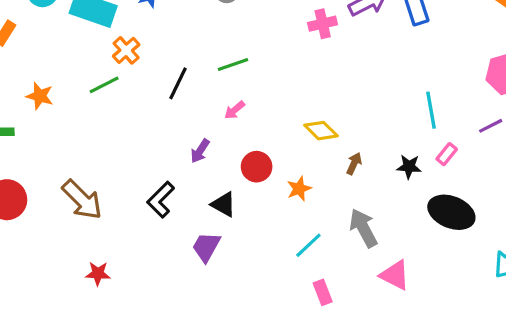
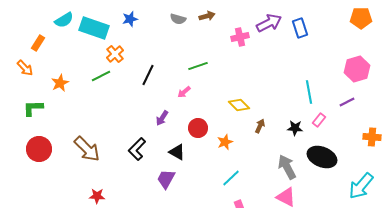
green line: (233, 65) -> (198, 66), moved
orange star: (40, 96) -> (60, 83), turned 30
gray arrow: (363, 228) -> (287, 167), moved

